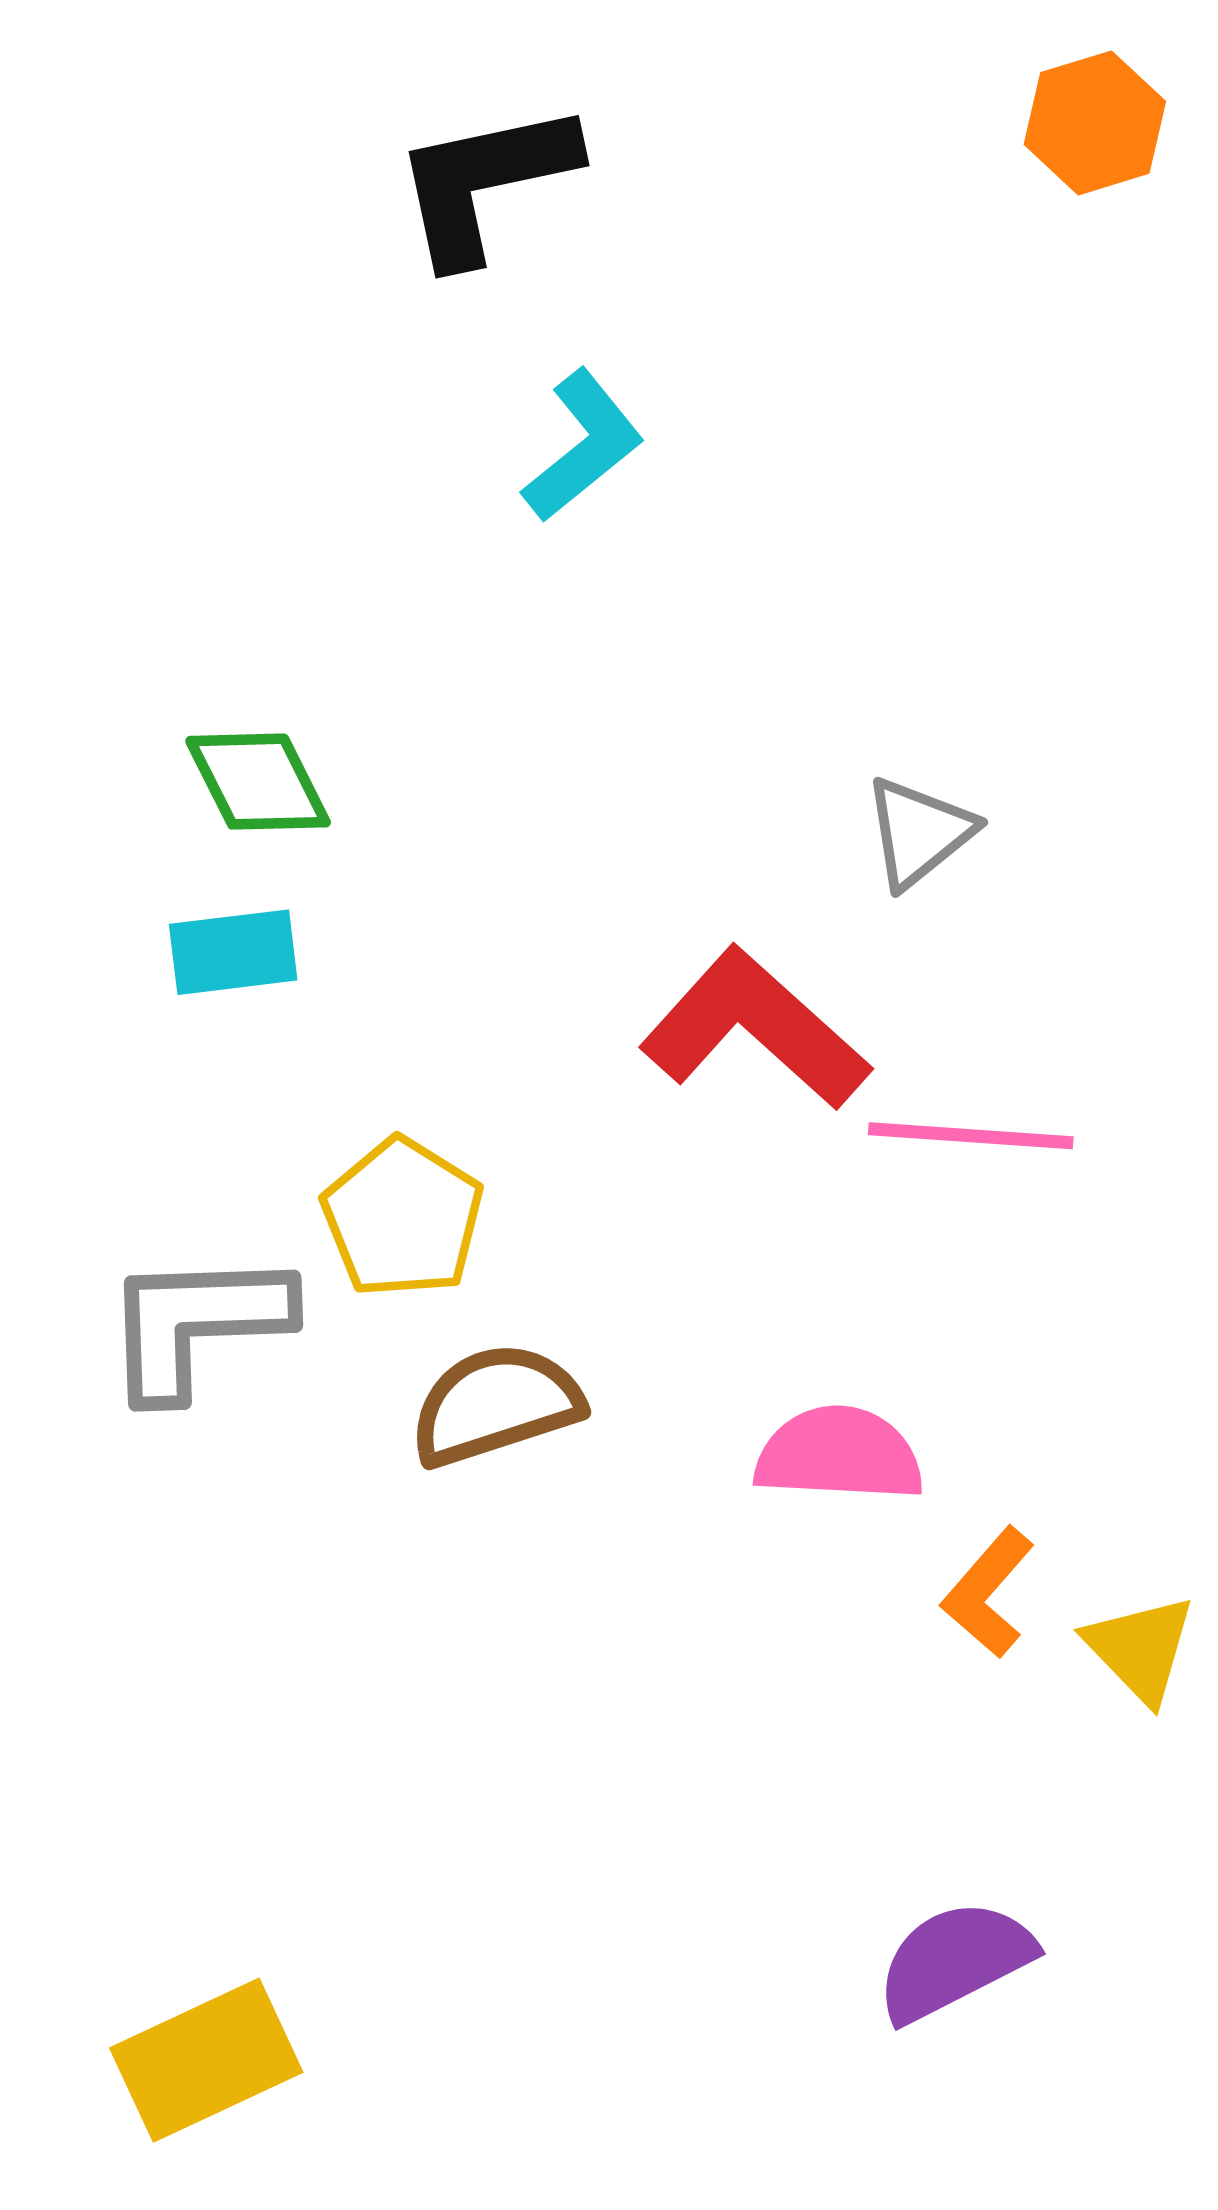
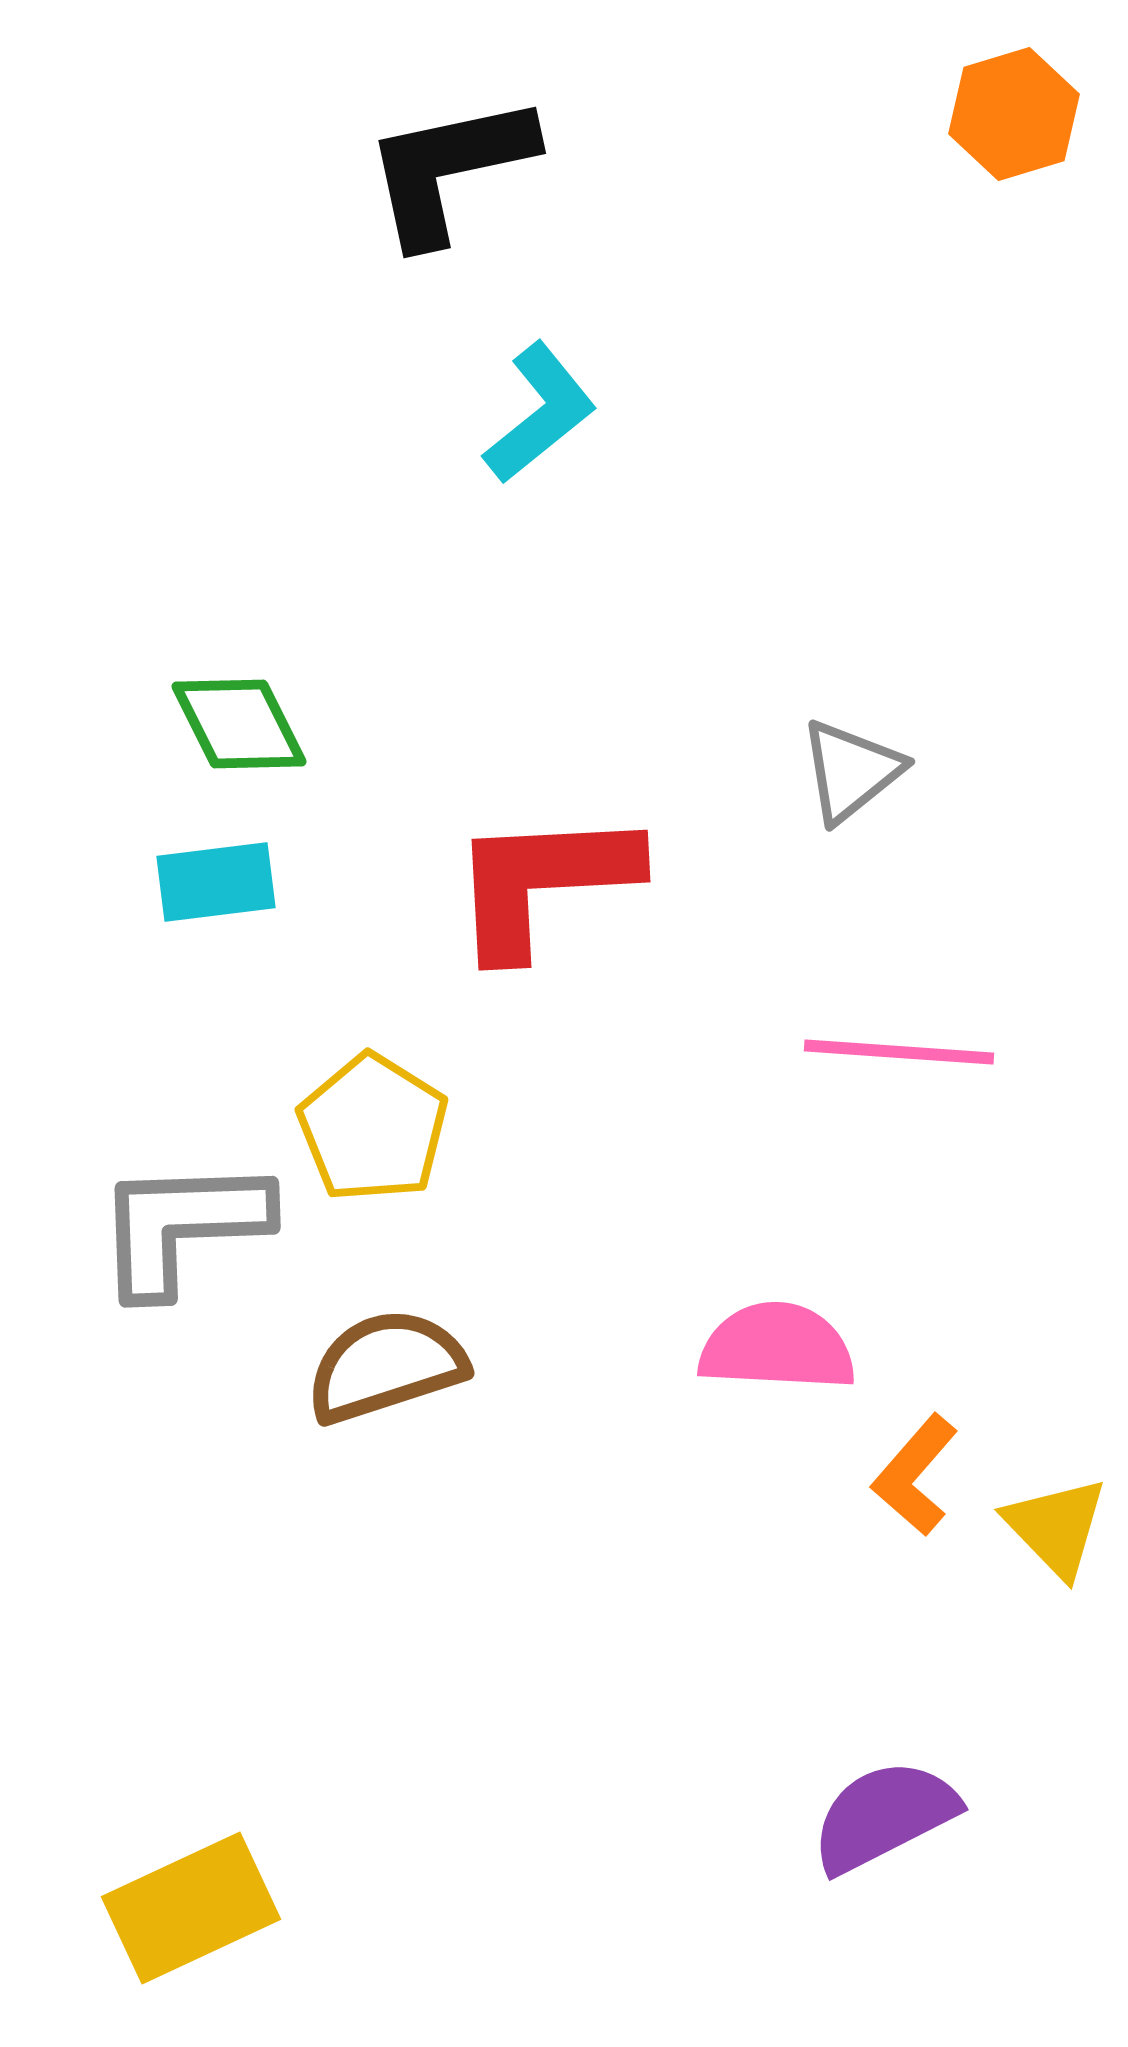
red L-shape: (755, 1029) -> (543, 882), moved, turned -45
brown semicircle: (496, 1405) -> (386, 1366), moved

